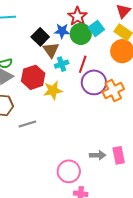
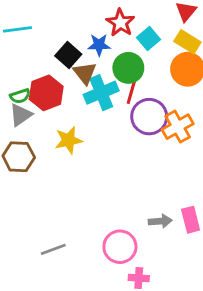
green circle: (81, 34) -> (128, 68), moved
cyan cross: (62, 64) -> (101, 93), size x1.6
red hexagon: (33, 77) -> (46, 93), moved
yellow star: (53, 90) -> (69, 140), moved
gray line: (27, 124) -> (53, 249), moved

